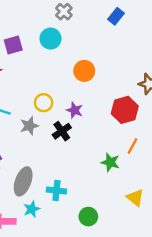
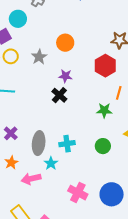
cyan circle: (51, 39) -> (18, 19), moved
yellow circle: (44, 103) -> (11, 56), moved
gray star: (29, 126) -> (39, 57), moved
green circle: (88, 217) -> (103, 146), moved

